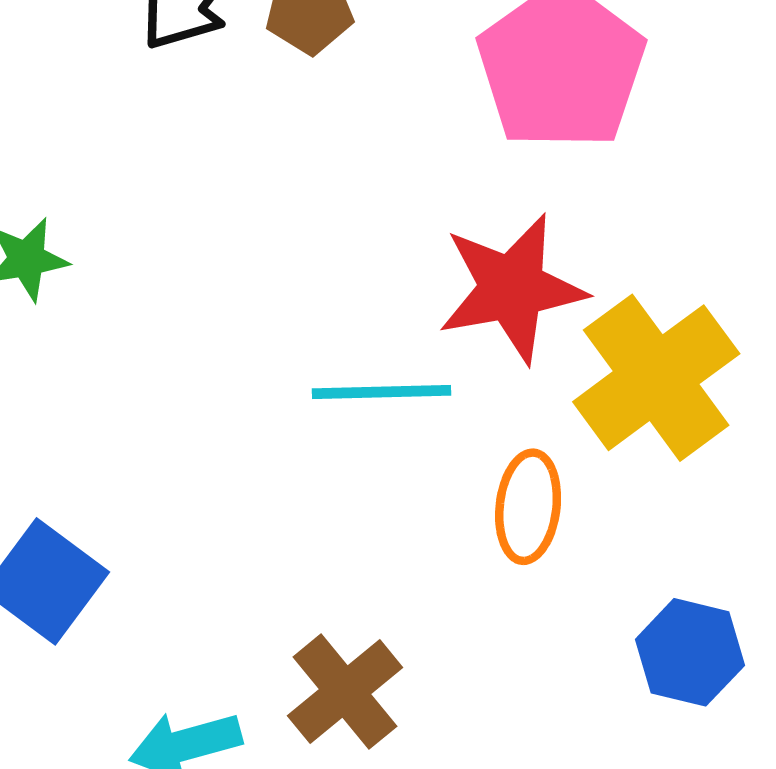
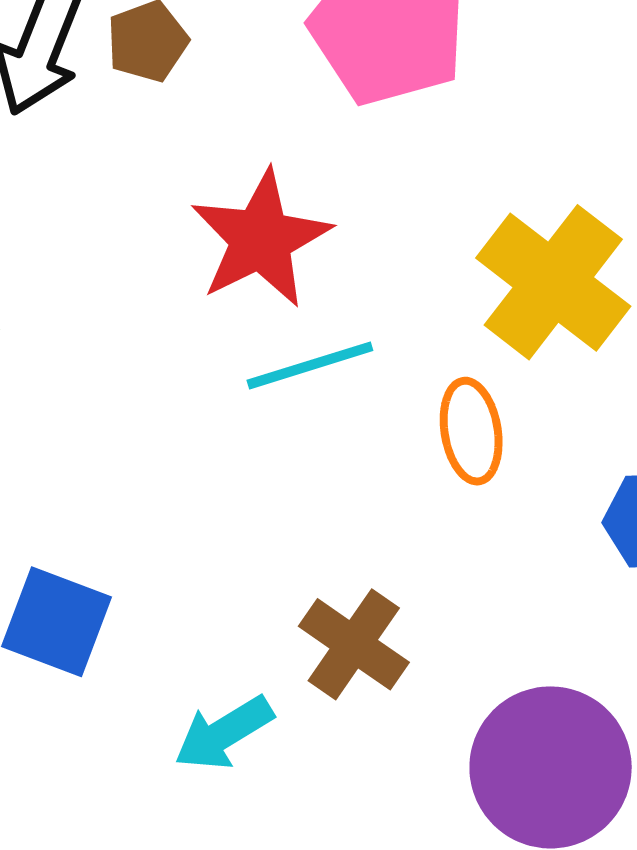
red star: (512, 288) -> (261, 239), moved

